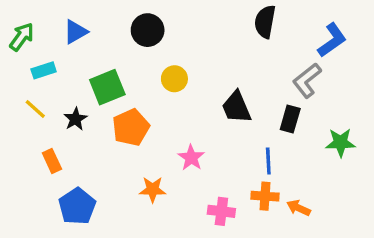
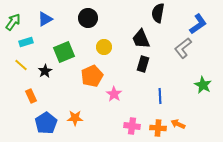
black trapezoid: (236, 107) -> (141, 39), moved
black rectangle: (290, 119) -> (143, 64), moved
orange pentagon: (131, 127) -> (92, 76), moved
green star: (341, 142) -> (203, 85), turned 30
orange star: (153, 189) -> (75, 118), moved
orange cross: (265, 196) -> (158, 128), moved

